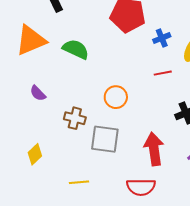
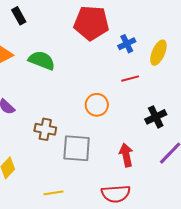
orange circle: (116, 97) -> (97, 105), moved
red arrow: (154, 149) -> (126, 155), size x0.7

